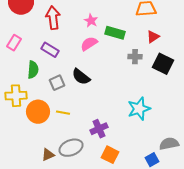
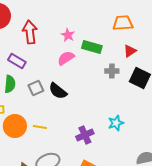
purple rectangle: (50, 50) -> (17, 61), moved
gray square: (57, 83) -> (36, 88), moved
cyan star: (139, 109) -> (116, 123), size x0.7
purple cross: (99, 129) -> (85, 135), moved

